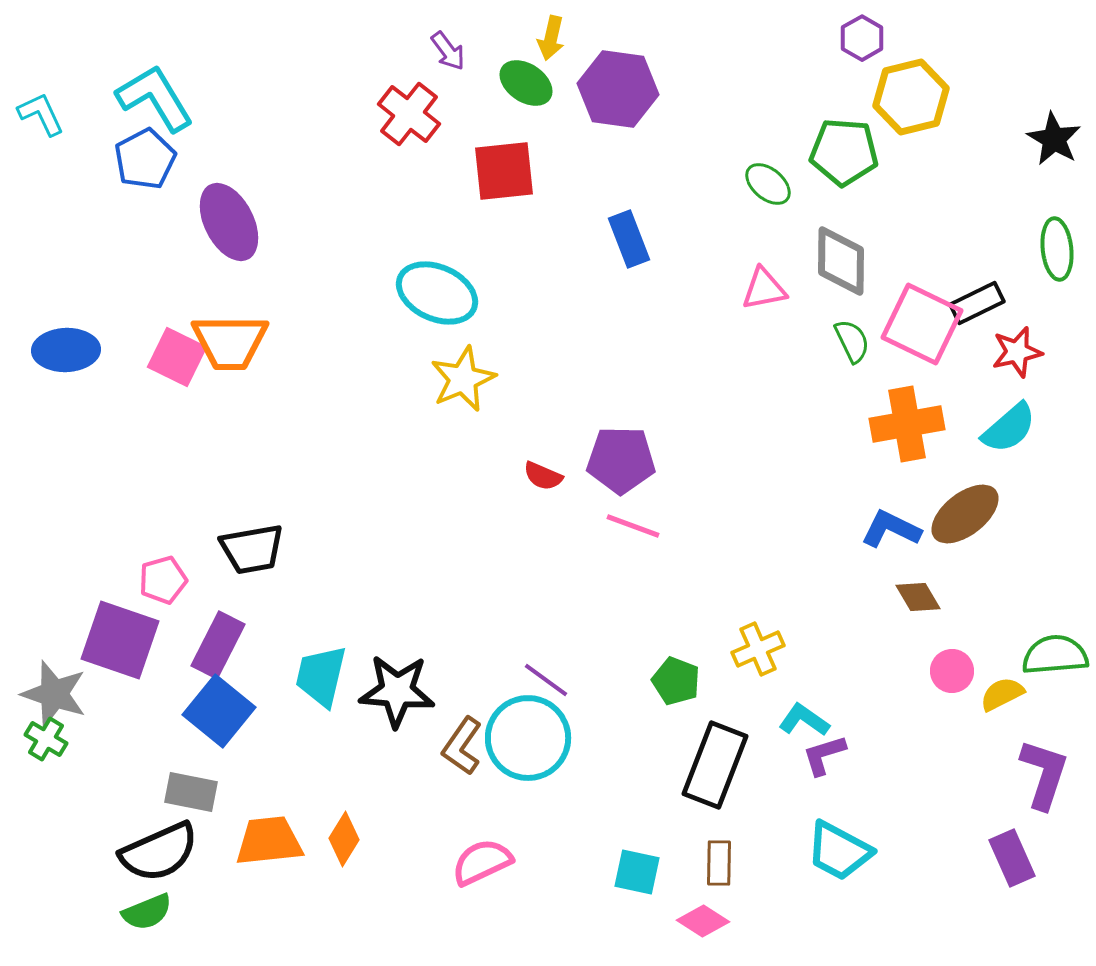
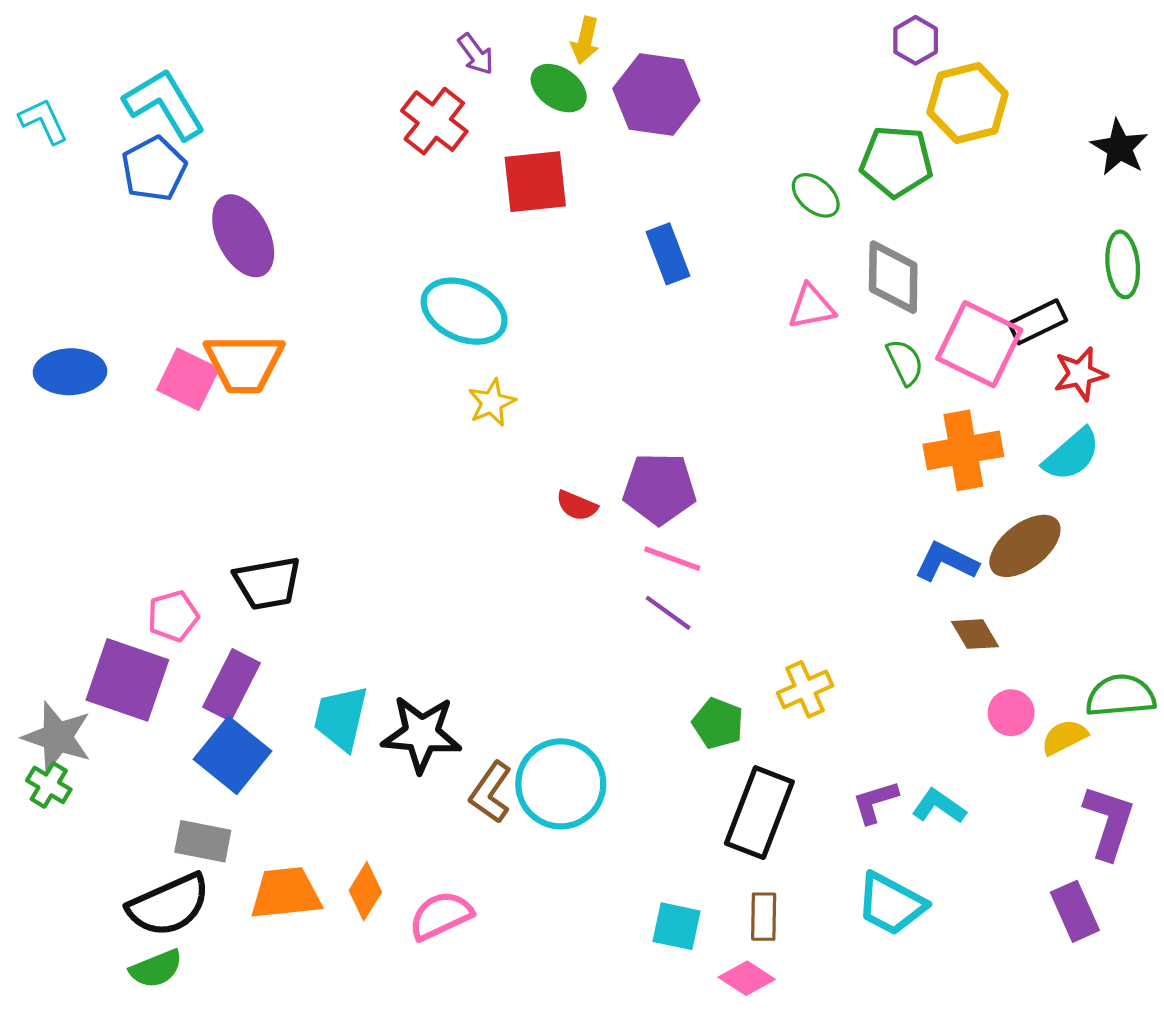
yellow star: (463, 379) -> (492, 403), size x0.7
purple line: (546, 680) -> (668, 613), moved
cyan L-shape: (804, 720) -> (939, 806), moved
pink semicircle: (482, 862) -> (441, 916), moved

